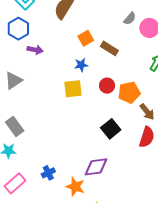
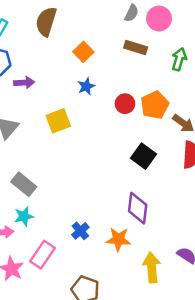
brown rectangle: (109, 48) -> (136, 47), moved
yellow square: (73, 89) -> (58, 121), moved
purple diamond: (96, 167) -> (138, 208), turned -60

